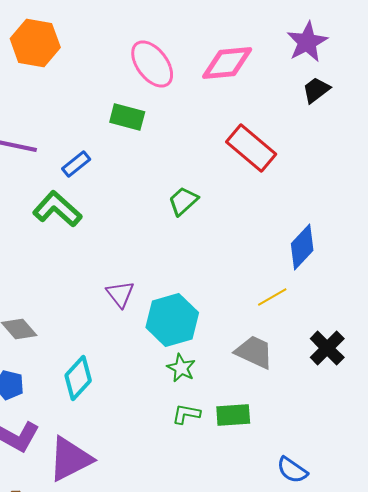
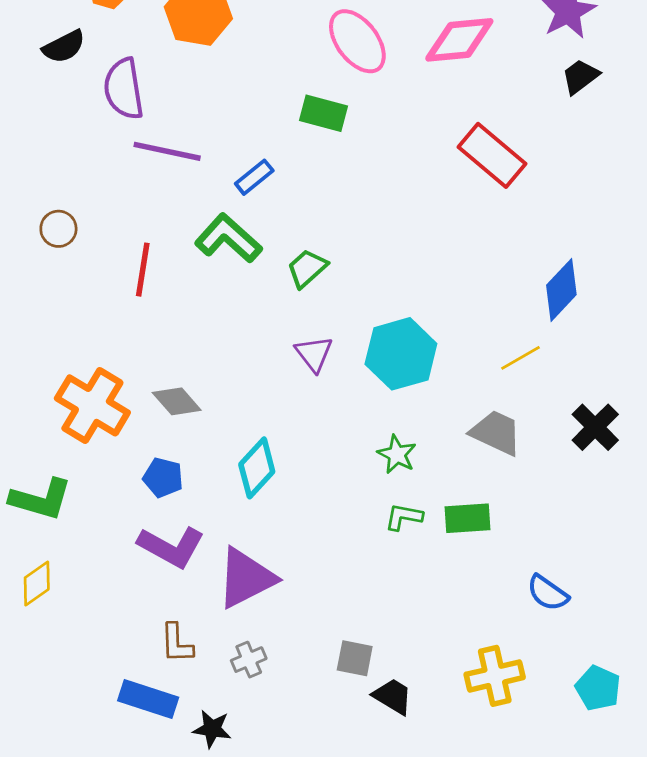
green trapezoid: (183, 201) -> (307, 268), moved
cyan hexagon: (172, 320) -> (401, 354), moved

